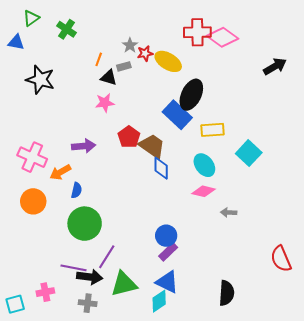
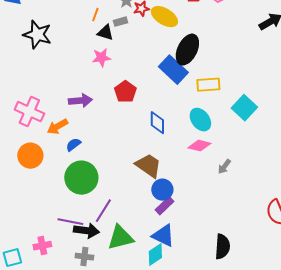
brown trapezoid: (152, 146) -> (148, 166), moved
blue semicircle: (77, 190) -> (73, 145), turned -140
gray arrow: (229, 212) -> (224, 167), turned -56

